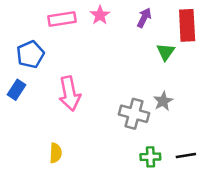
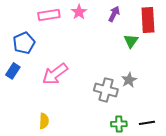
pink arrow: (70, 94) -> (55, 74), turned 64

